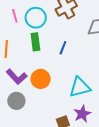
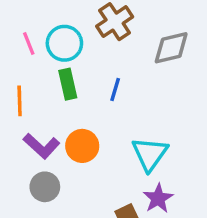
cyan triangle: (80, 87) -> (150, 154), turned -35

